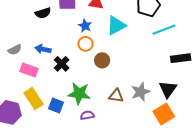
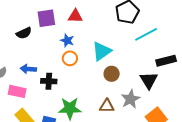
cyan triangle: (116, 25) -> (102, 51), moved
brown circle: (102, 60) -> (112, 74), moved
black cross: (62, 64) -> (49, 81), turned -35
black triangle: (168, 89) -> (149, 80), moved

